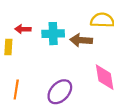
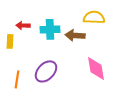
purple ellipse: (60, 92) -> (46, 71), moved

